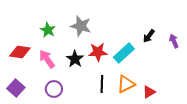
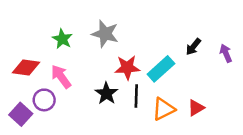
black star: (75, 59) -> (106, 93), moved
black line: (102, 84) -> (136, 96), moved
purple circle: (54, 89) -> (44, 100), moved
red triangle: (149, 92) -> (196, 108), moved

